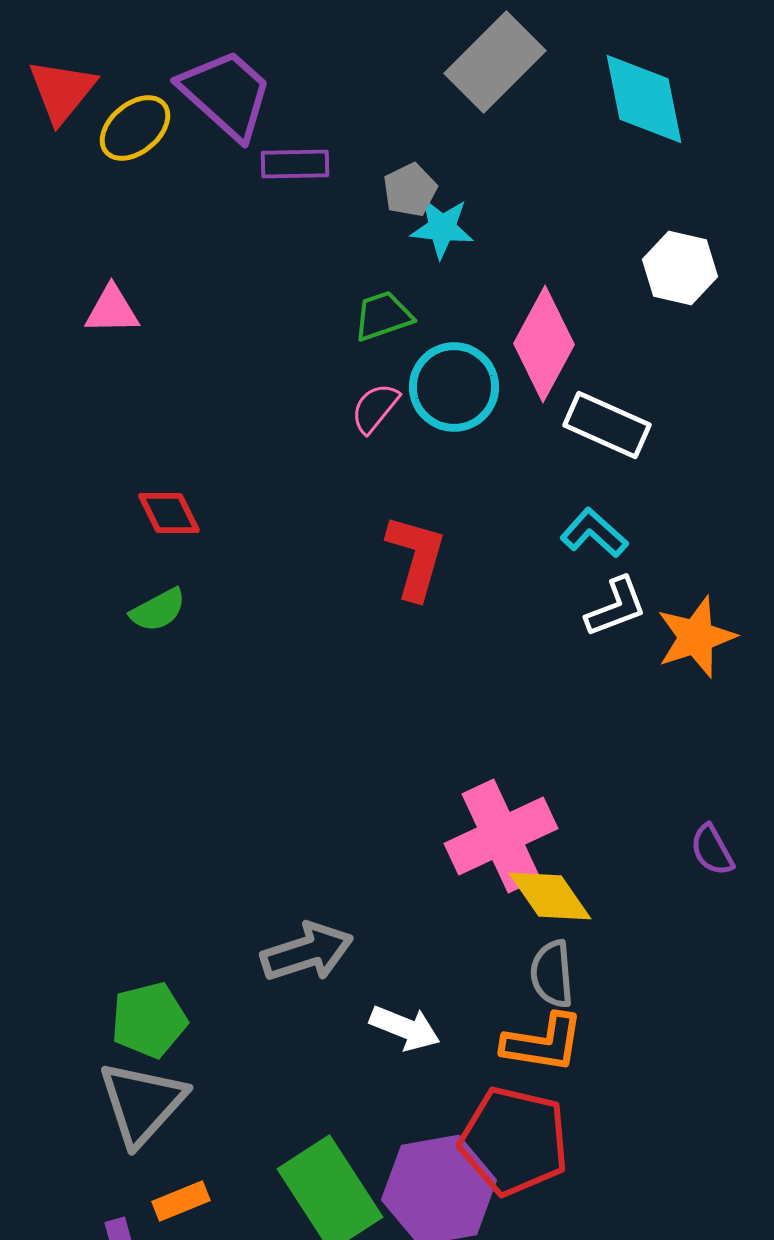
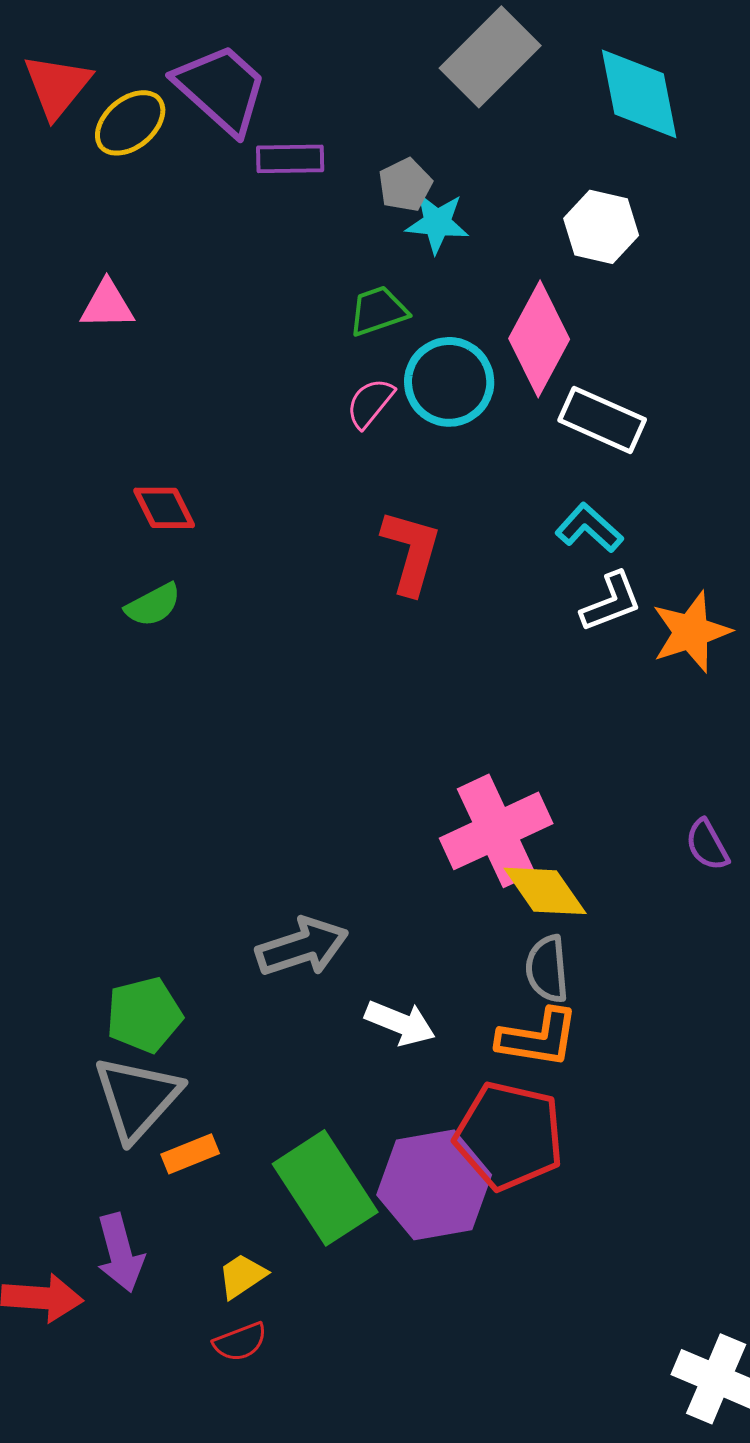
white hexagon: (680, 268) -> (601, 227), moved
orange rectangle: (181, 1201) -> (190, 1154), moved

